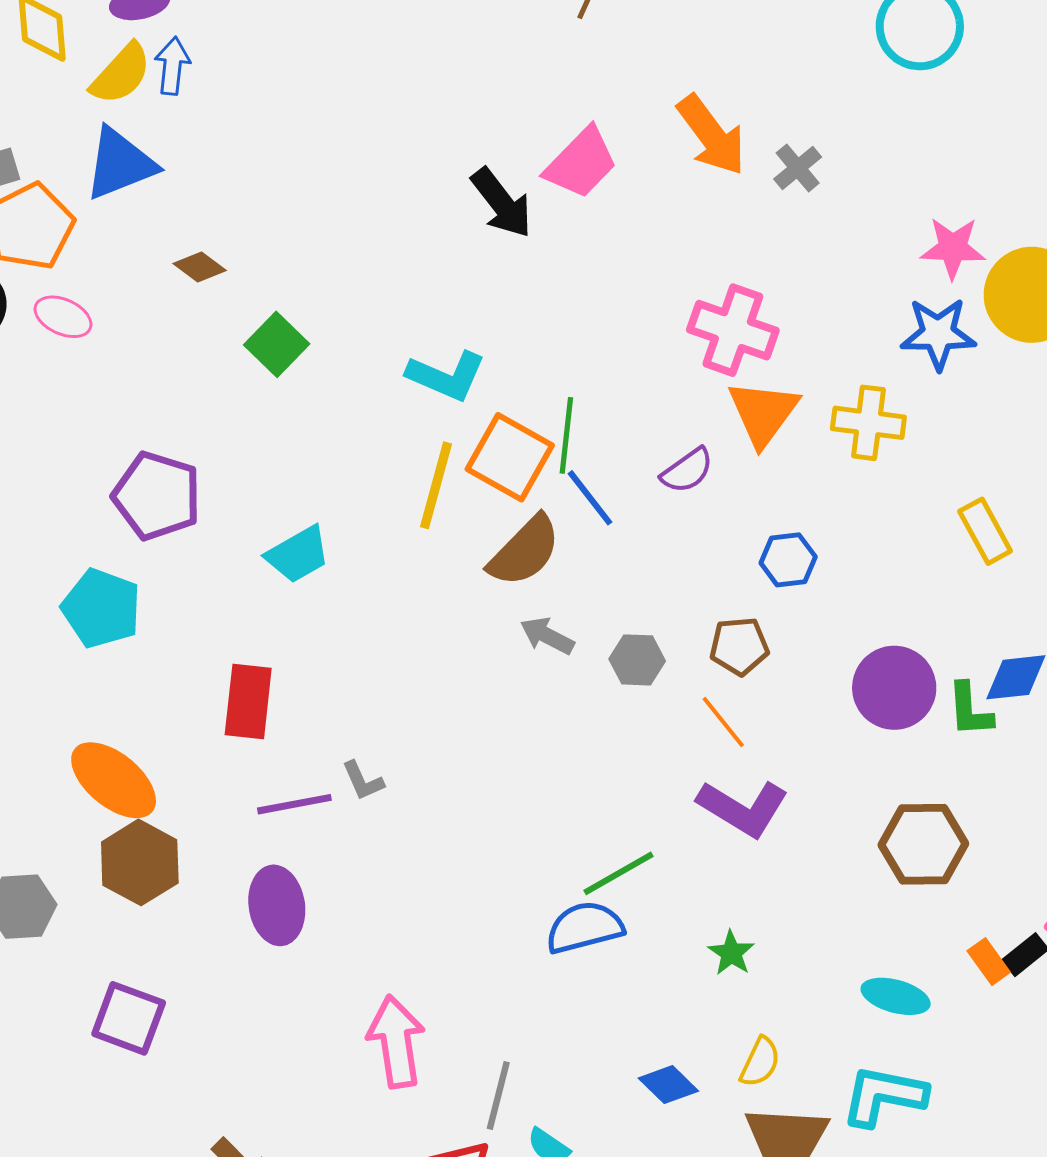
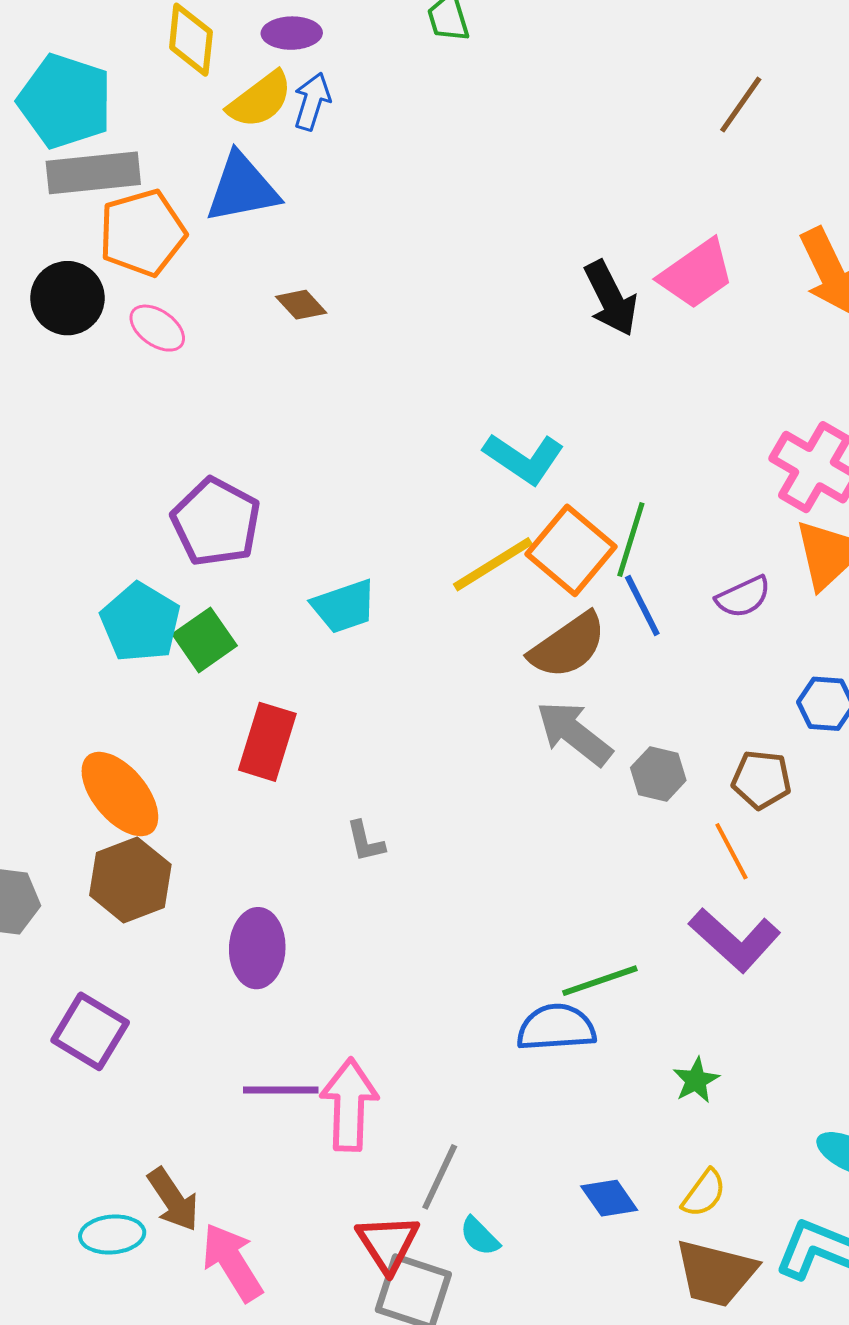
green square: (277, 344) -> (205, 640), moved
yellow line: (436, 485) -> (493, 564), turned 32
gray arrow: (547, 636) -> (574, 733), size x1.5
purple line: (294, 804) -> (281, 1090), moved

